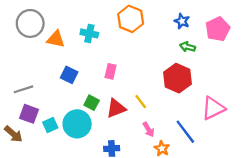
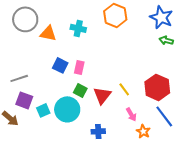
blue star: (182, 21) -> (161, 17), size x1.6
pink rectangle: (111, 71) -> (79, 67), moved
red hexagon: (177, 78) -> (157, 87), moved
red triangle: (116, 108) -> (102, 95), turned -30

